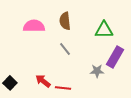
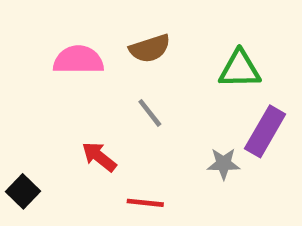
brown semicircle: (65, 21) -> (150, 48), turned -102
red arrow: (43, 81) -> (99, 157), moved

